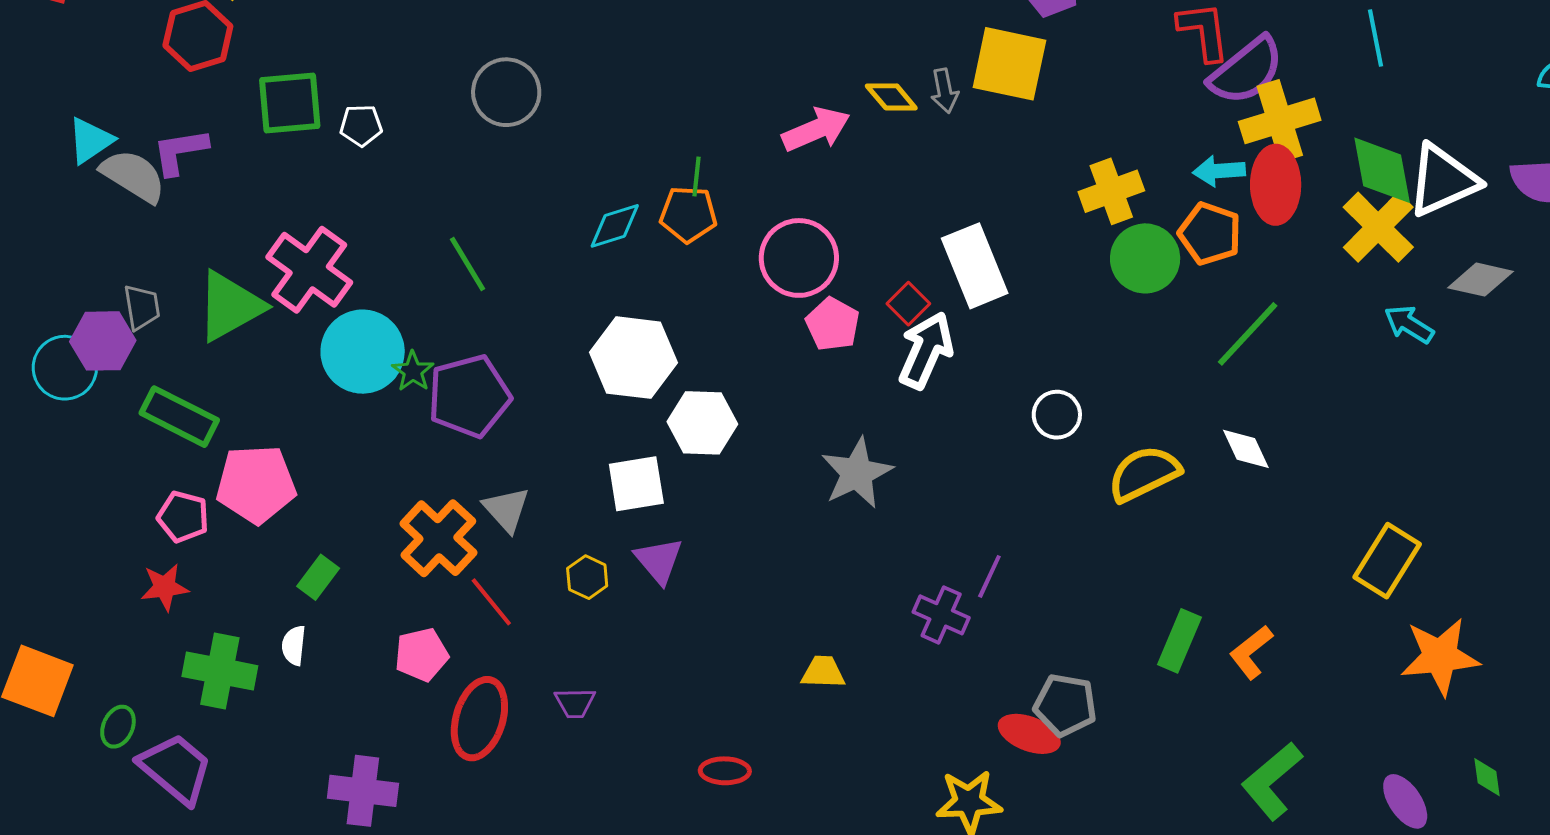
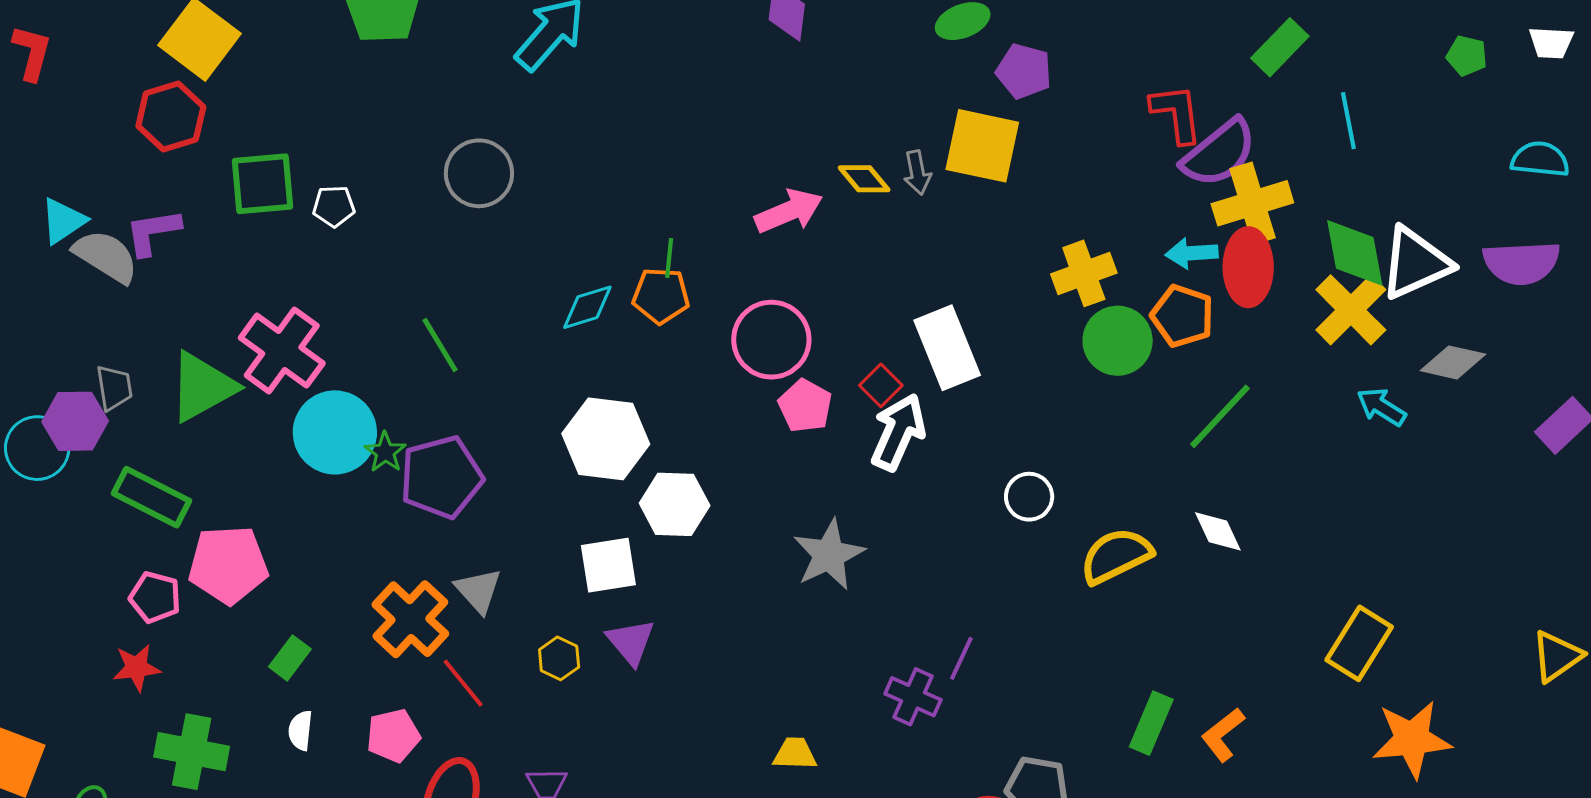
white semicircle: (294, 645) -> (300, 730), moved

